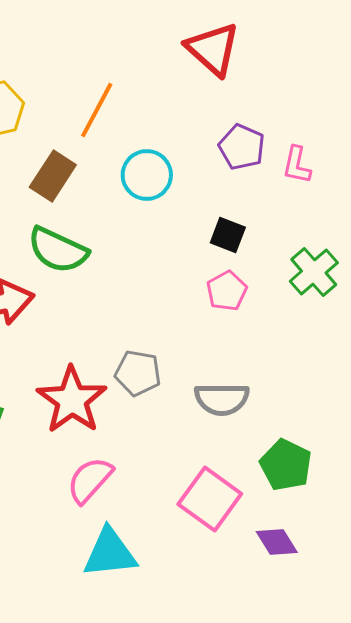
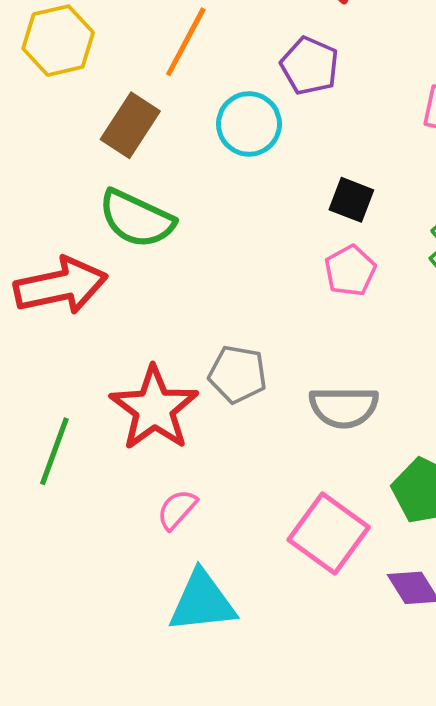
purple pentagon: (242, 147) -> (310, 66), moved
pink semicircle: (90, 480) -> (177, 509), size x0.7

